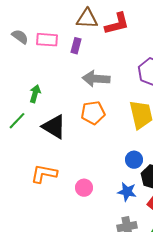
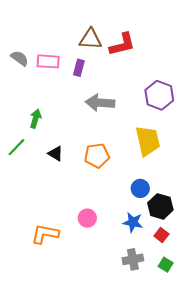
orange pentagon: (93, 113) -> (97, 156), moved
black triangle: (54, 127) -> (56, 153), size x0.6
orange L-shape: (44, 174) -> (45, 234), moved

